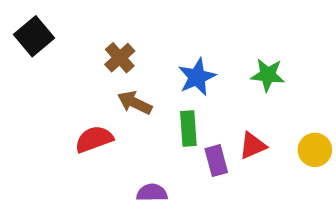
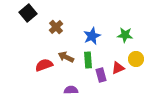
black square: (34, 36) -> (28, 13), moved
brown arrow: (135, 103) -> (66, 57), moved
yellow circle: (315, 150) -> (136, 59), moved

